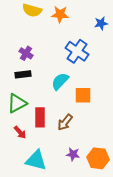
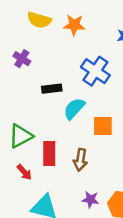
purple cross: (26, 53) -> (22, 59), moved
black rectangle: (23, 74) -> (52, 89), moved
brown arrow: (65, 122) -> (80, 160), turned -30

